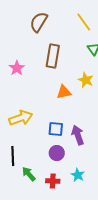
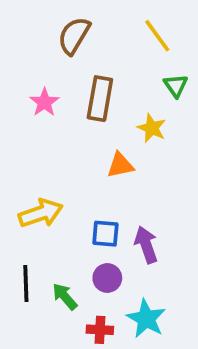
pink star: (17, 68) -> (44, 102), moved
yellow star: (86, 80) -> (152, 128), moved
green arrow: (29, 174) -> (65, 296), moved
cyan star: (78, 175) -> (146, 319), size x1.5

